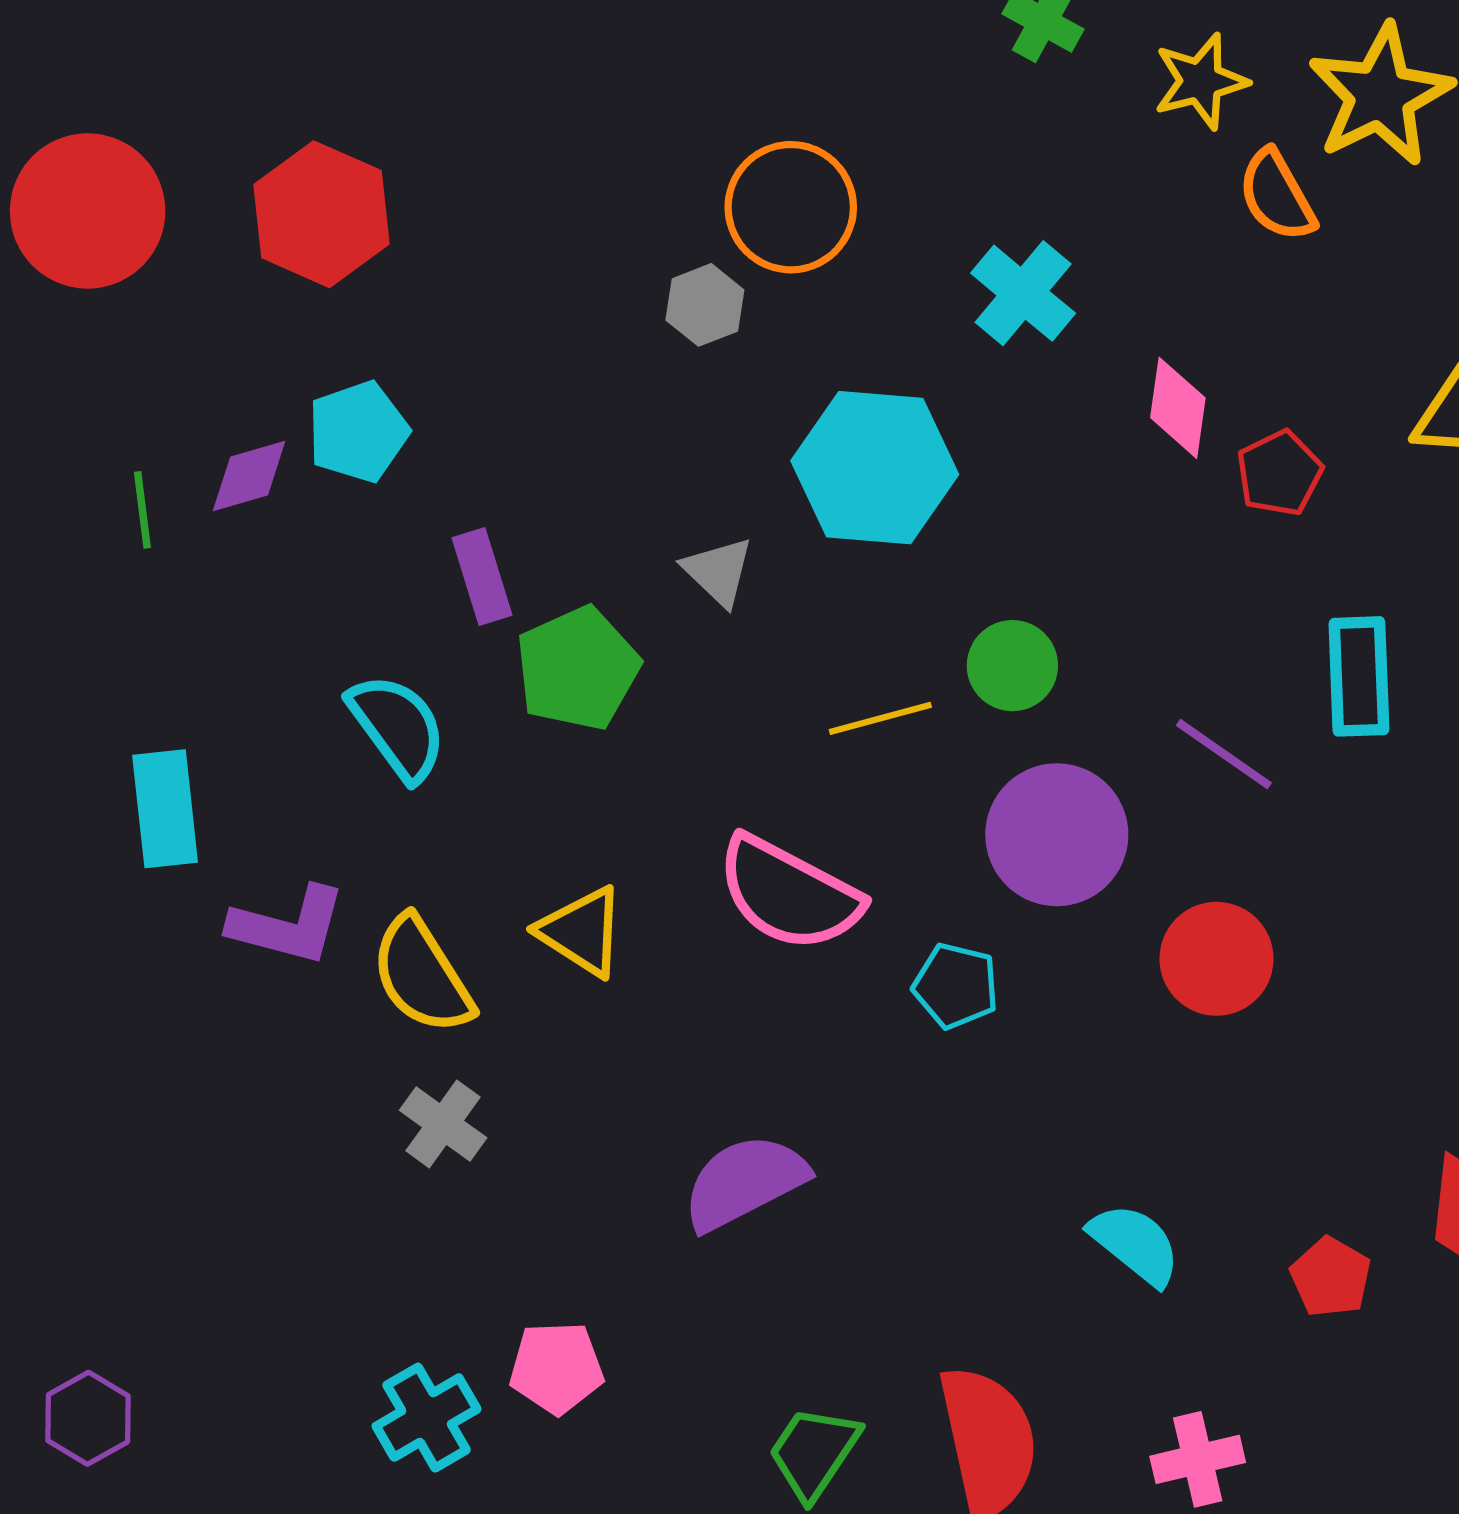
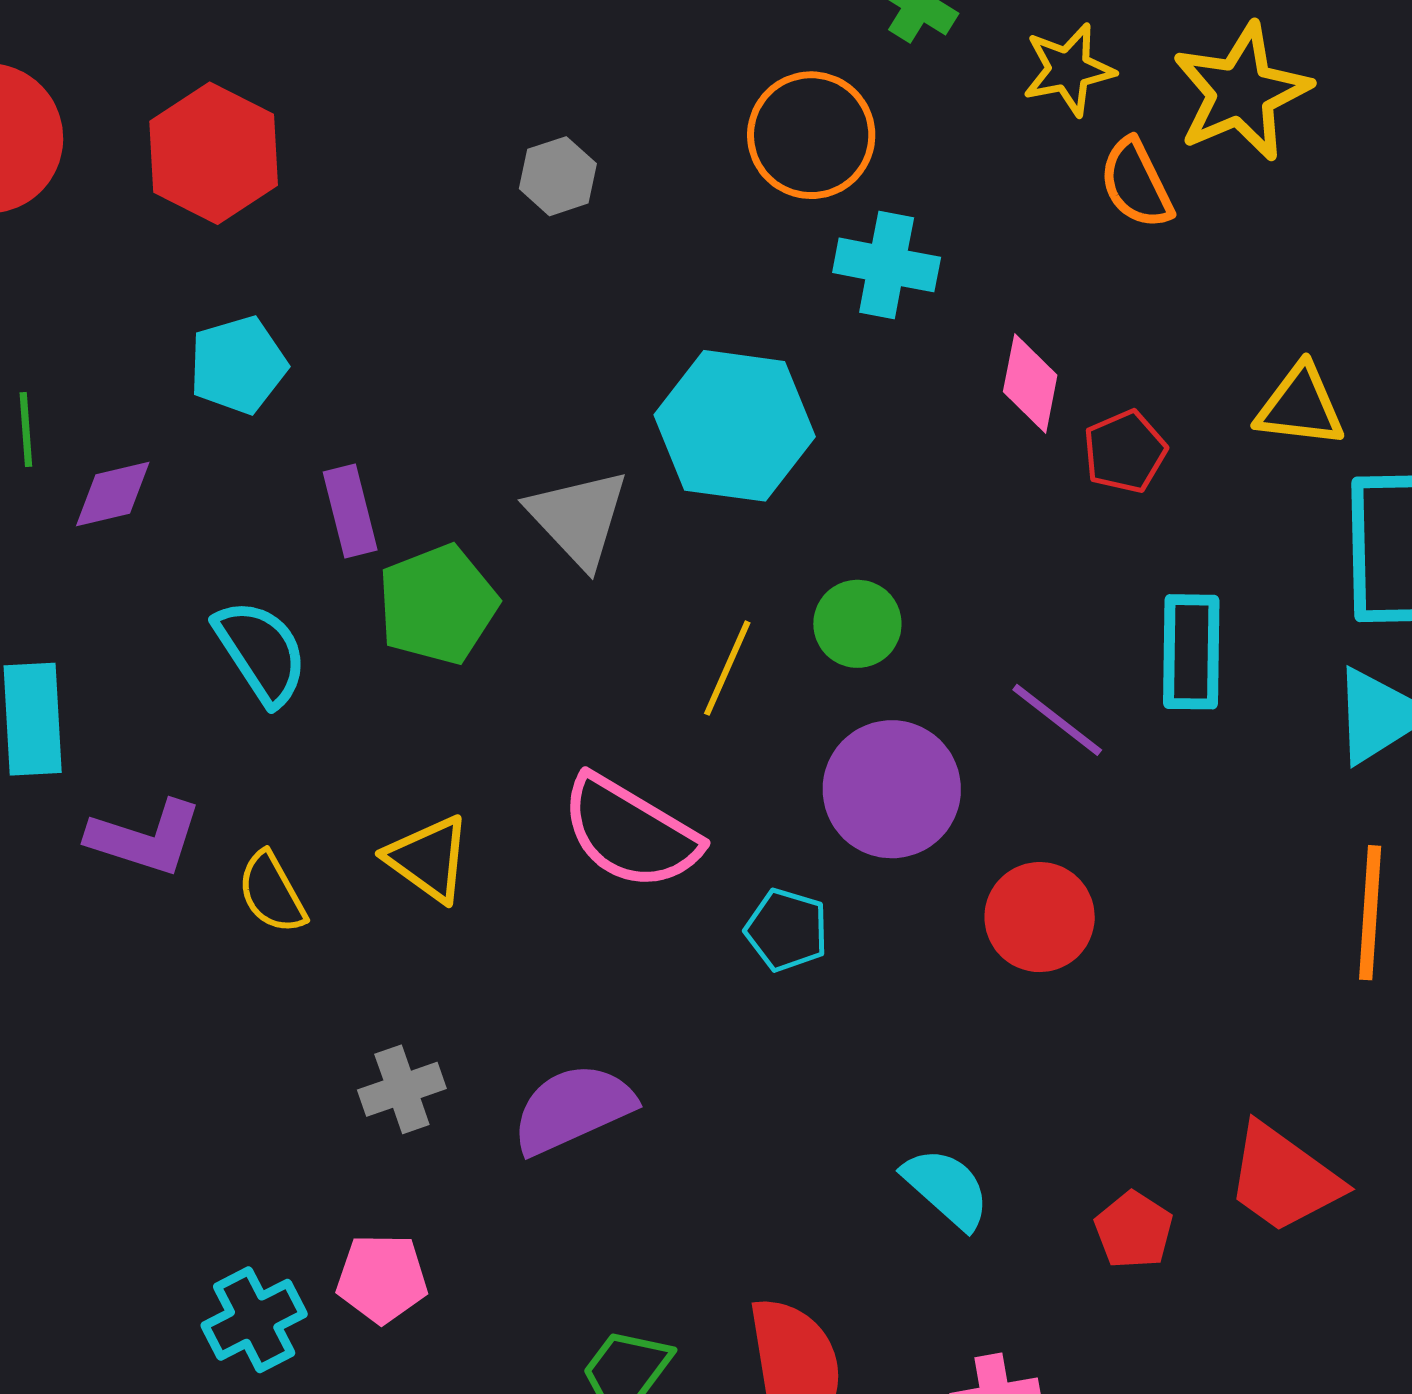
orange circle: (791, 207) -> (811, 135), moved
cyan cross: (1023, 293) -> (887, 265), turned -32
gray hexagon: (705, 305) -> (558, 176), moved
purple diamond: (249, 476) -> (113, 494), moved
gray triangle: (718, 571) -> (578, 518), size x1.5
yellow line: (880, 718) -> (727, 668), turned -54
yellow semicircle: (422, 975) -> (272, 893), size x0.7
gray cross: (443, 1124) -> (402, 1089), moved, turned 32

